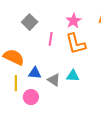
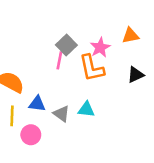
pink star: (74, 21) -> (100, 48), moved
gray square: (30, 22) -> (66, 45), moved

